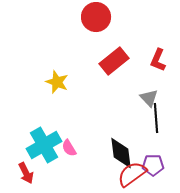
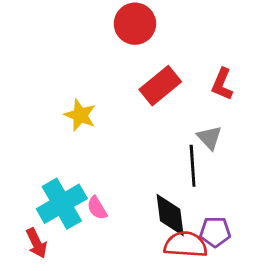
black line: (156, 118) -> (193, 166), moved
red semicircle: (132, 174) -> (186, 245), turned 40

